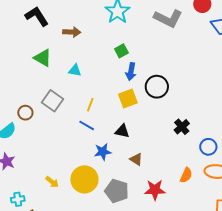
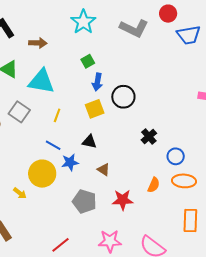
cyan triangle: (75, 70) -> (41, 81), size x2.0
blue line: (87, 125) -> (53, 145), moved
yellow circle: (84, 179) -> (42, 174), moved

